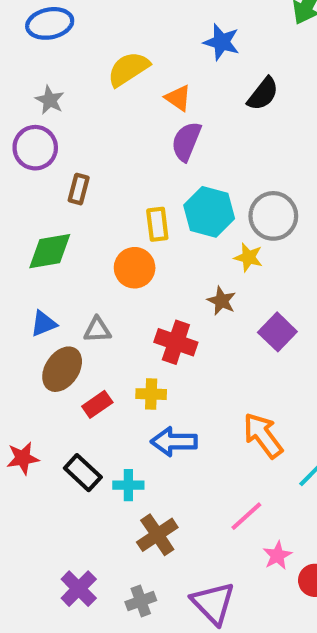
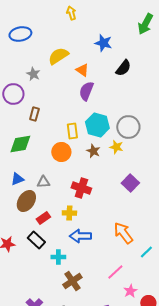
gray star: (50, 100) -> (33, 74), moved
brown star: (222, 301) -> (93, 151), moved
black rectangle: (83, 473) -> (36, 240), moved

